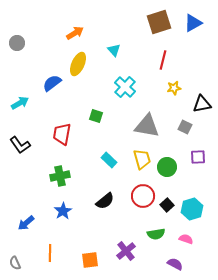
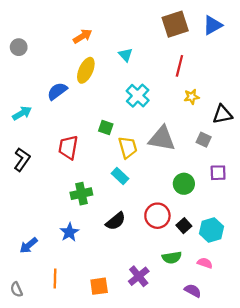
black L-shape: (20, 145) -> (22, 160), turned -110
yellow trapezoid: (142, 159) -> (128, 147), moved
green cross: (60, 176) -> (81, 194), moved

